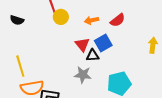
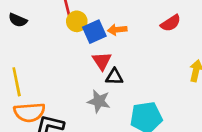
red semicircle: (118, 20) -> (171, 23), moved
blue square: (103, 43) -> (94, 32), moved

